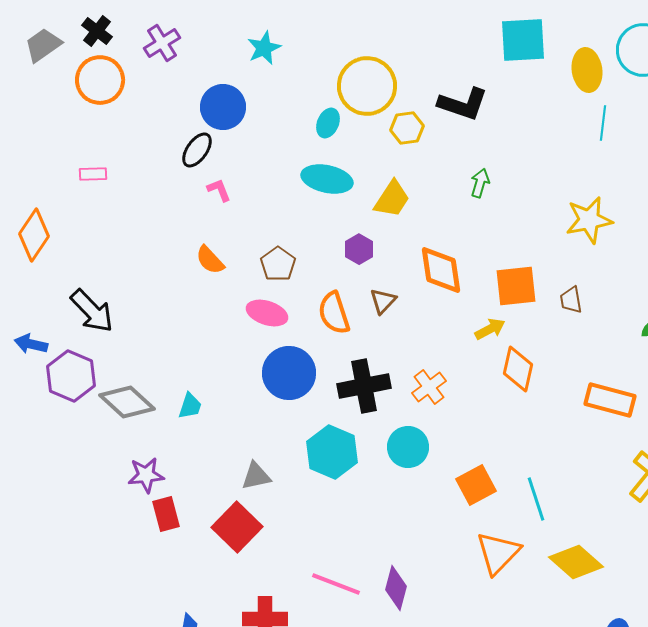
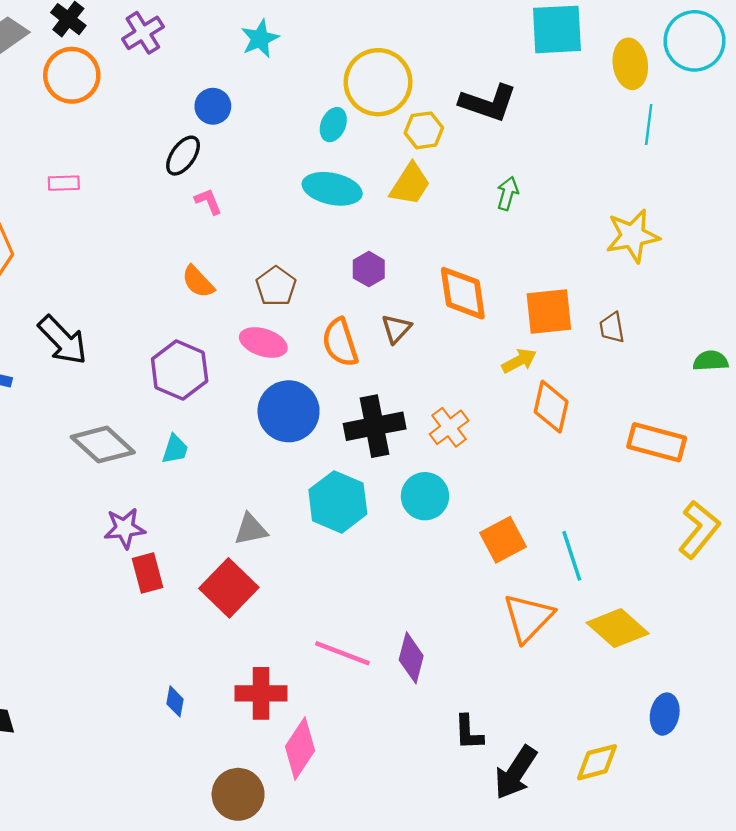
blue circle: (223, 107) -> (213, 106), size x0.7
yellow trapezoid: (392, 199) -> (410, 184), moved
purple hexagon: (71, 376) -> (180, 370), moved

